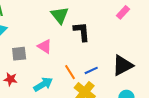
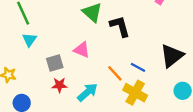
blue line: (91, 70) -> (138, 67), turned 64
red star: (10, 79) -> (59, 85), moved

